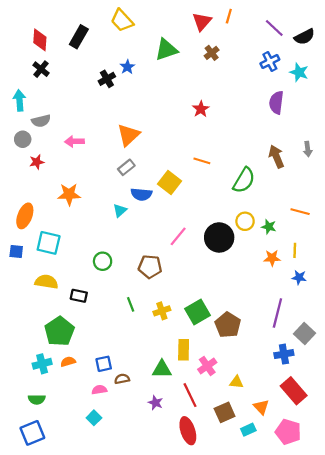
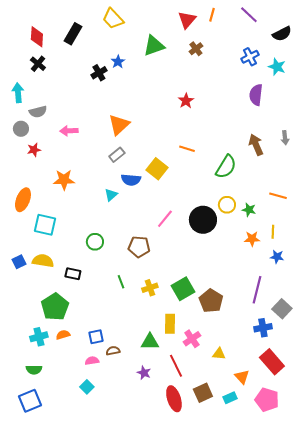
purple line: (274, 28) -> (249, 15), moved
blue square: (16, 252) -> (19, 262), moved, turned -32
brown square: (225, 412) -> (203, 393), moved

